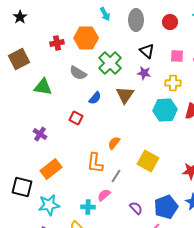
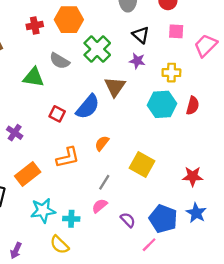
pink square: (177, 56) -> (176, 31), moved
green triangle: (43, 87) -> (34, 77), moved
blue semicircle: (95, 98) -> (88, 107), moved, size x1.6
orange L-shape: (95, 163) -> (68, 157), moved, turned -110
pink semicircle: (104, 195) -> (100, 206), moved
cyan star: (49, 205) -> (43, 210), moved
blue pentagon: (166, 207) -> (163, 219), turned -30

